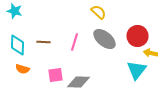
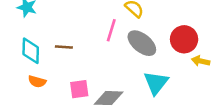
pink line: (74, 42) -> (111, 30), moved
cyan triangle: (136, 70) -> (156, 83), moved

